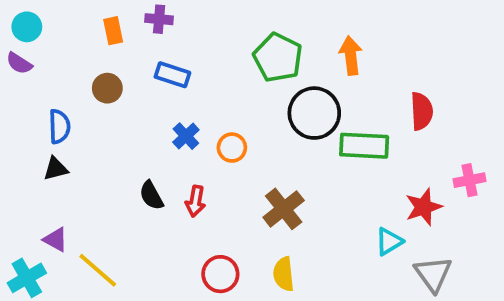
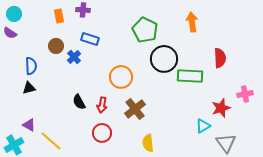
orange arrow: (351, 56) -> (192, 22), moved
blue cross: (186, 136) -> (74, 57), moved
orange circle: (232, 148) -> (121, 77), size x1.5
brown cross: (284, 209) -> (135, 109), moved
red circle: (220, 274) -> (102, 133), moved

